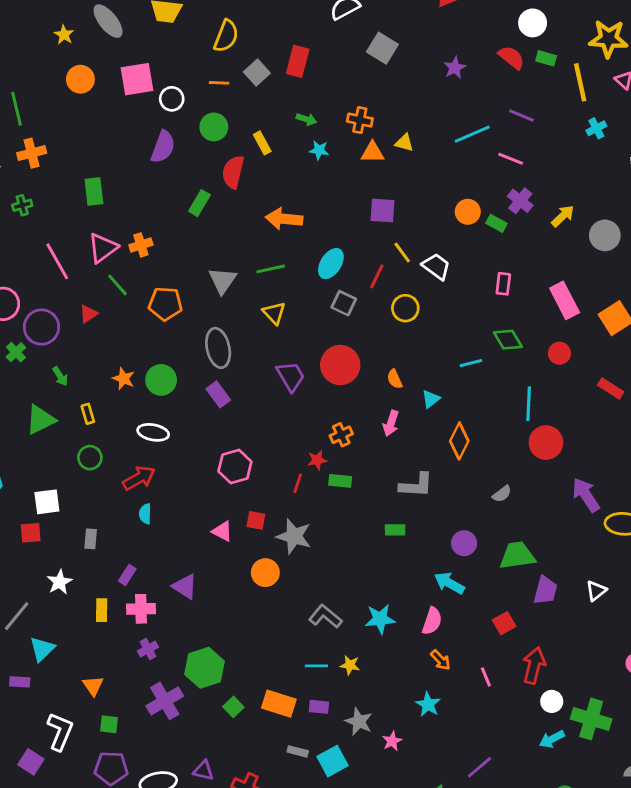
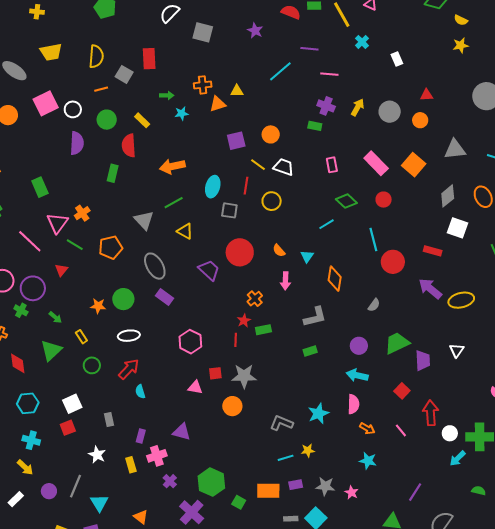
pink line: (511, 159) -> (329, 74), moved
orange circle: (468, 212) -> (271, 134), moved
red rectangle: (611, 388) -> (433, 251), moved

